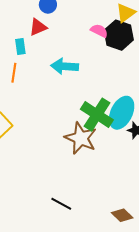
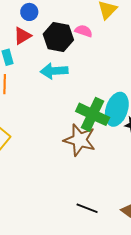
black hexagon: (119, 35) -> (58, 37), moved
black line: (61, 204) -> (87, 208), moved

